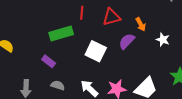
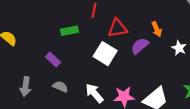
red triangle: (111, 17) -> (117, 28), moved
green rectangle: (61, 33) -> (70, 31), size x0.7

